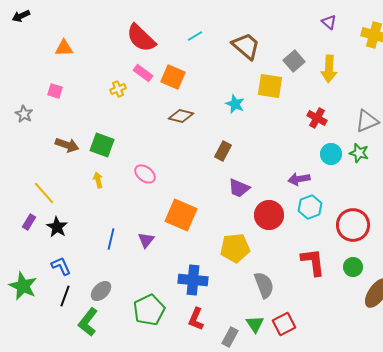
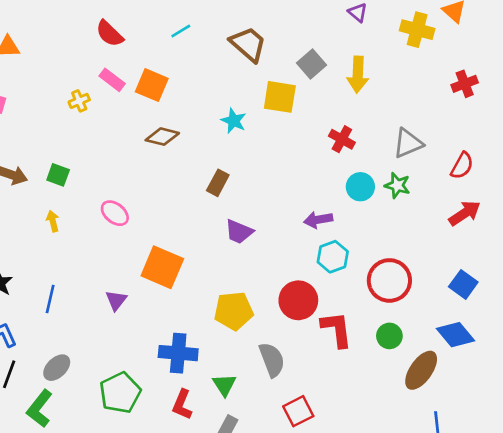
red semicircle: (141, 38) -> (110, 34), size x0.7
green square: (102, 145) -> (58, 175), size x0.7
red circle: (269, 215) -> (298, 300), moved
blue line: (111, 239) -> (50, 299), moved
green triangle: (255, 324) -> (224, 385), moved

